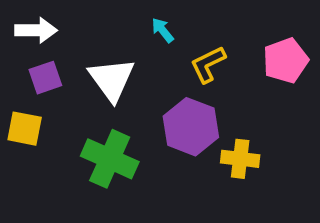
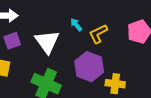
cyan arrow: (163, 30) -> (76, 25), moved

